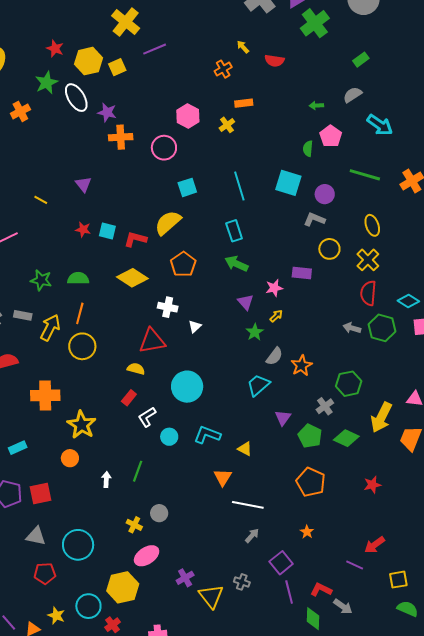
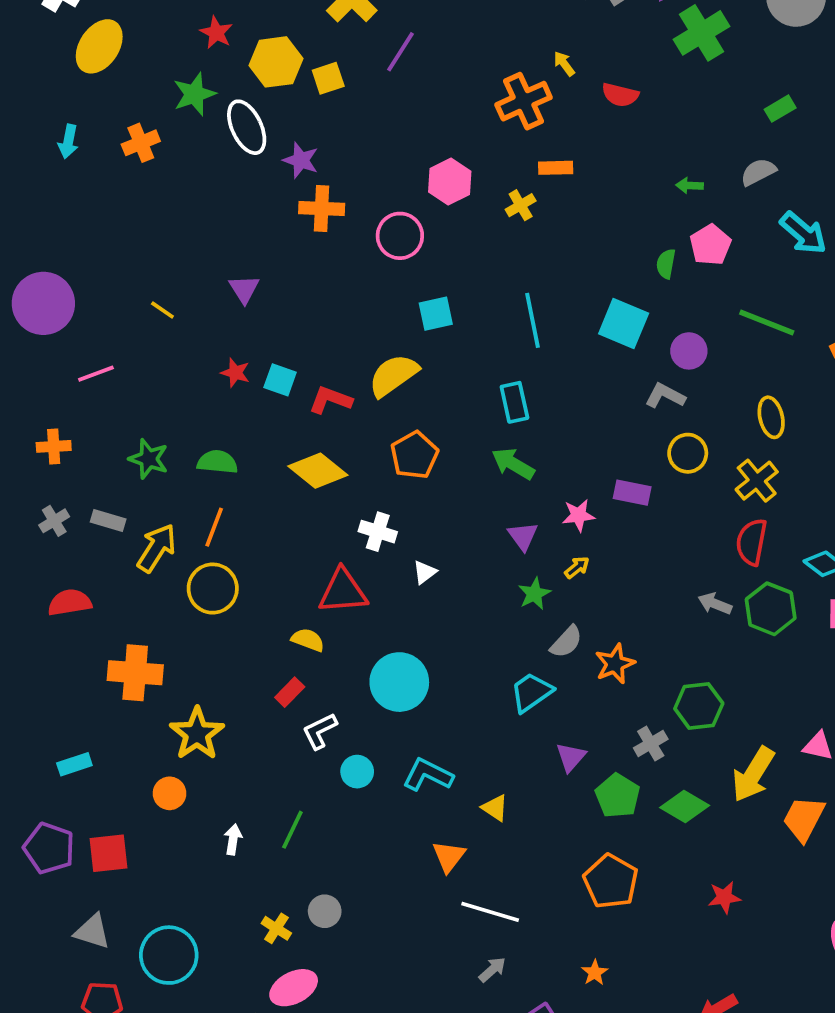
purple line: (155, 49) -> (400, 52), turned -40
orange cross: (223, 69) -> (524, 101), size x1.6

